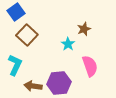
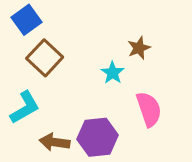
cyan L-shape: (15, 65) -> (25, 107), turned 35

